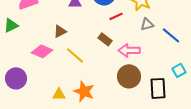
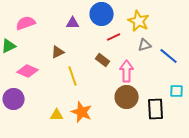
pink arrow: (129, 50) -> (127, 71), turned 90
pink diamond: (42, 51) -> (28, 71), moved
yellow line: (75, 55) -> (73, 76), turned 30
cyan square: (179, 70) -> (177, 91), turned 32

